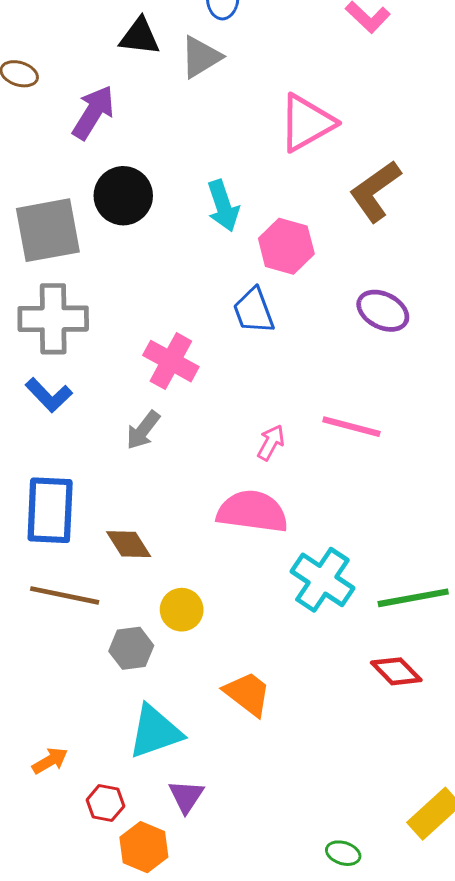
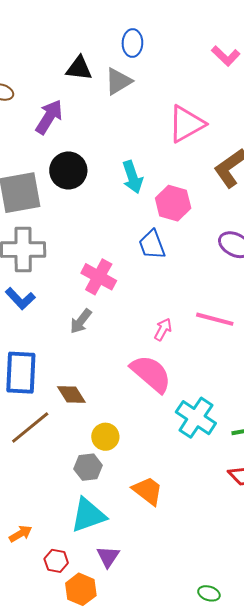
pink semicircle: (252, 512) -> (151, 374), turned 33
brown line: (65, 595) -> (30, 427), turned -51
gray hexagon: (131, 648) -> (88, 467), moved

